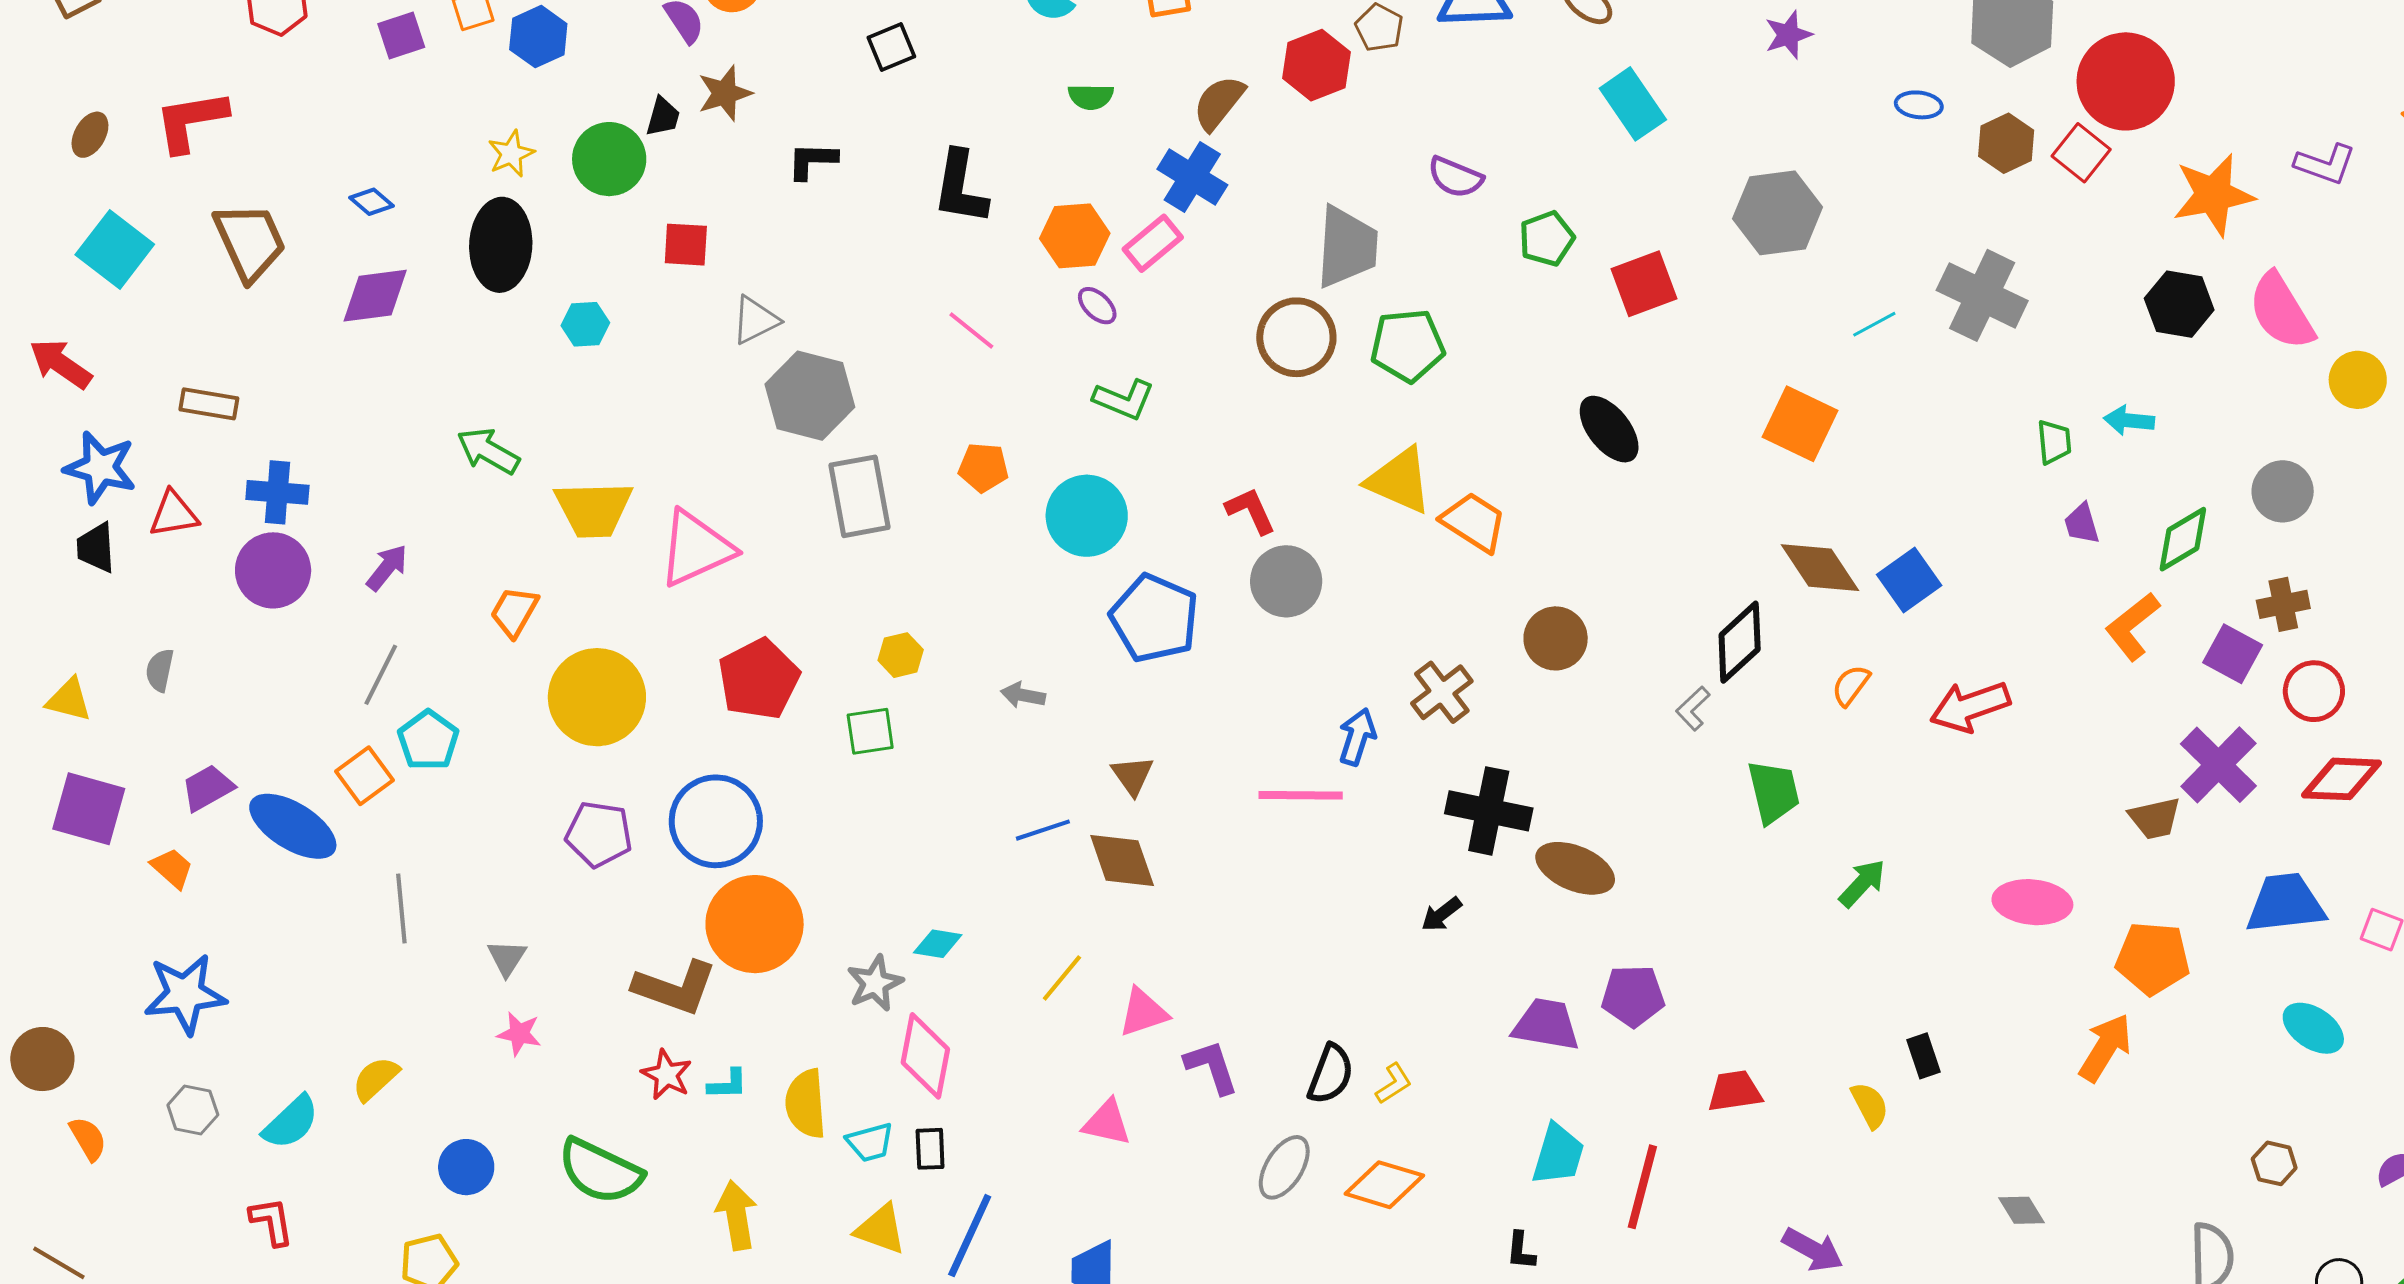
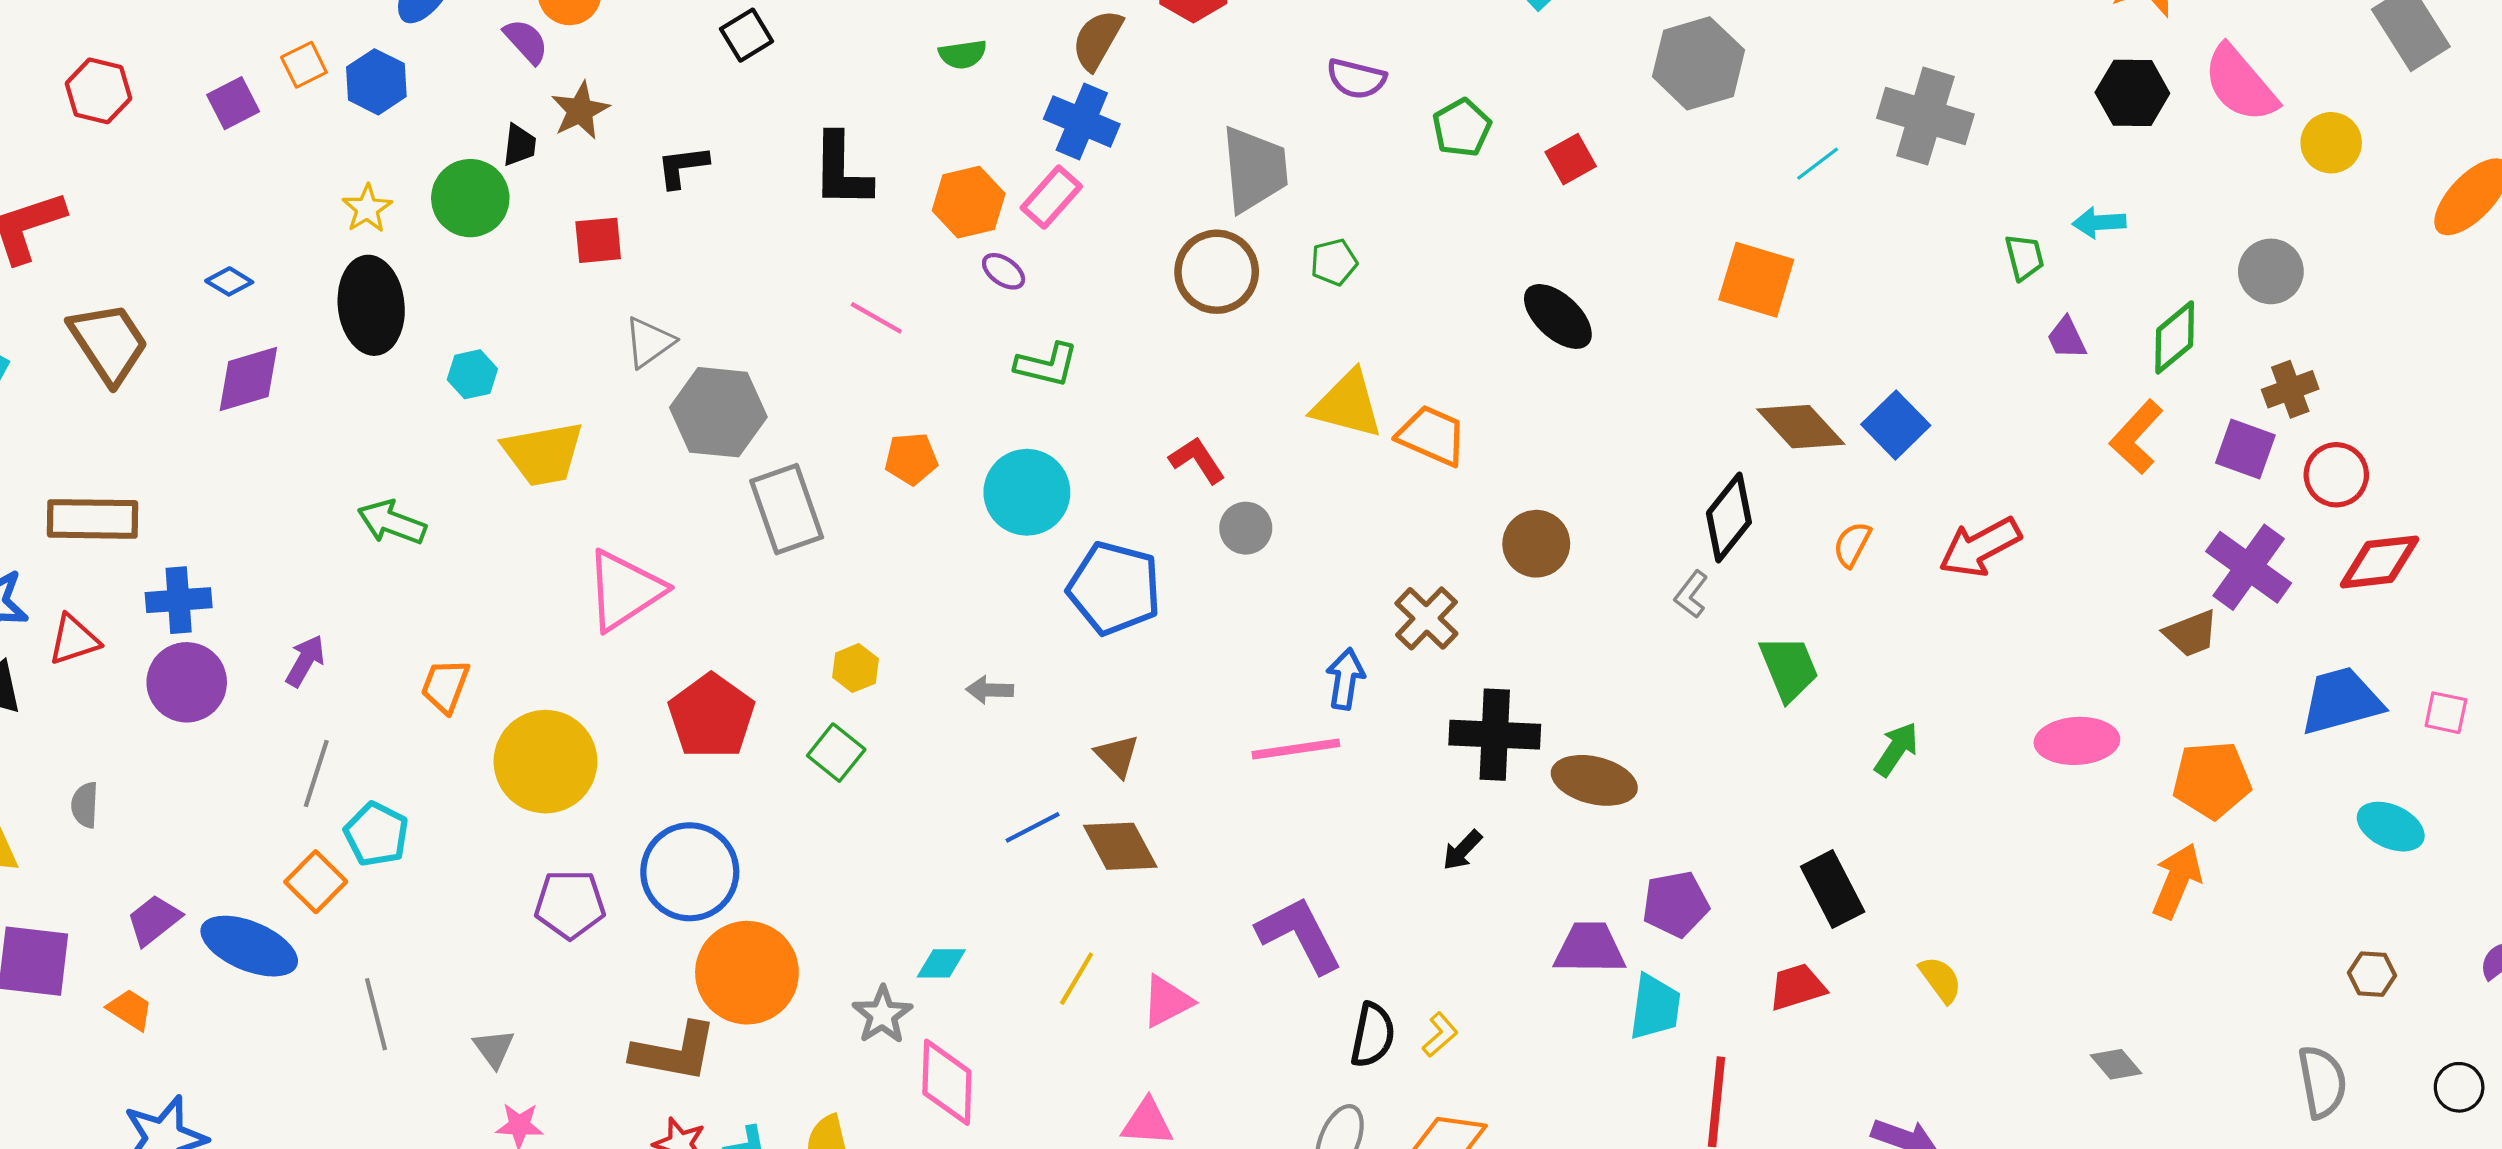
red square: (686, 245) -> (598, 240), moved
red square: (1644, 284) -> (1571, 159), size x0.7
green pentagon: (1407, 345) -> (1334, 262), size x0.6
brown rectangle: (209, 404) -> (93, 519), size x1.5
yellow trapezoid: (594, 509) -> (543, 454), moved
gray circle: (1286, 581) -> (1246, 528), size x0.7
green square: (870, 731) -> (836, 753), turned -34
black rectangle: (1923, 1056) -> (1833, 889), moved, size x1.6
purple L-shape: (1212, 1067) -> (1299, 935), moved, size x1.4
cyan trapezoid: (1558, 1154) -> (1655, 1007), moved

